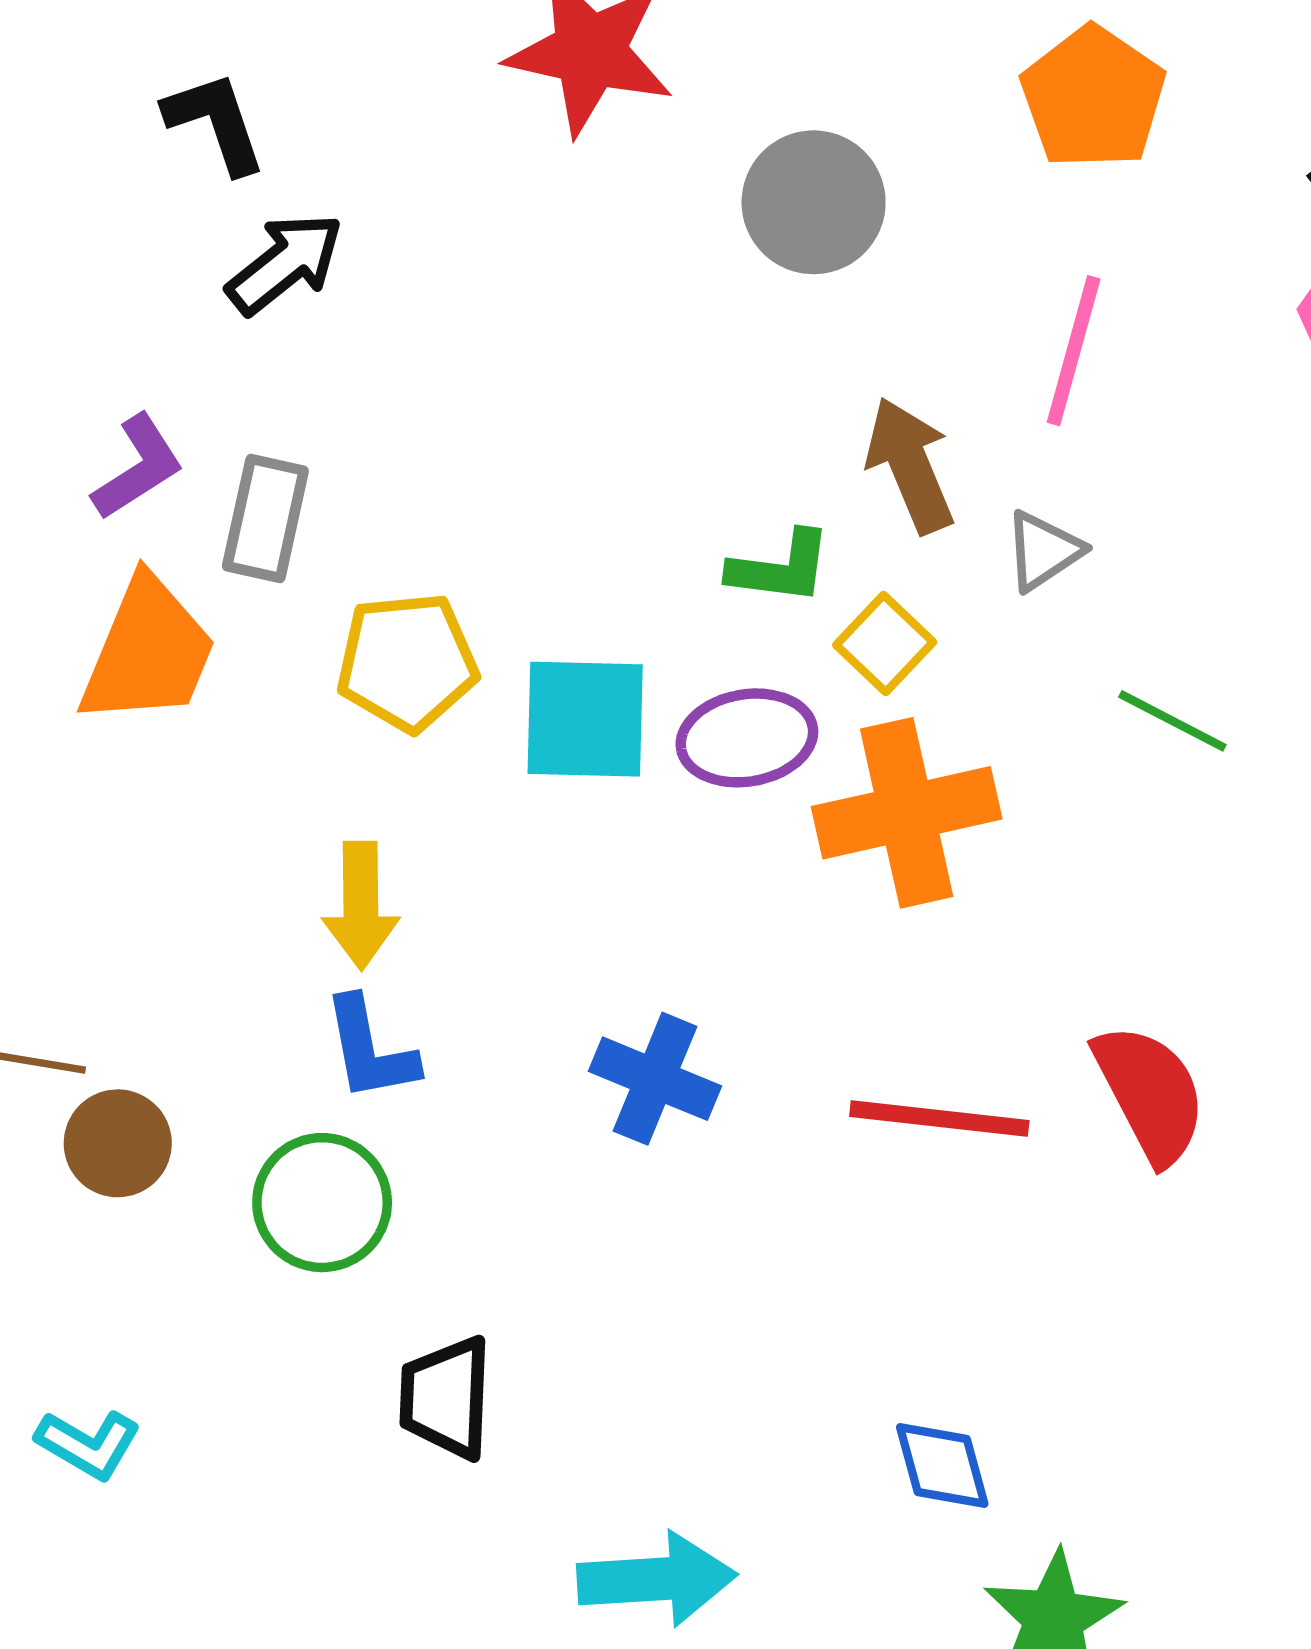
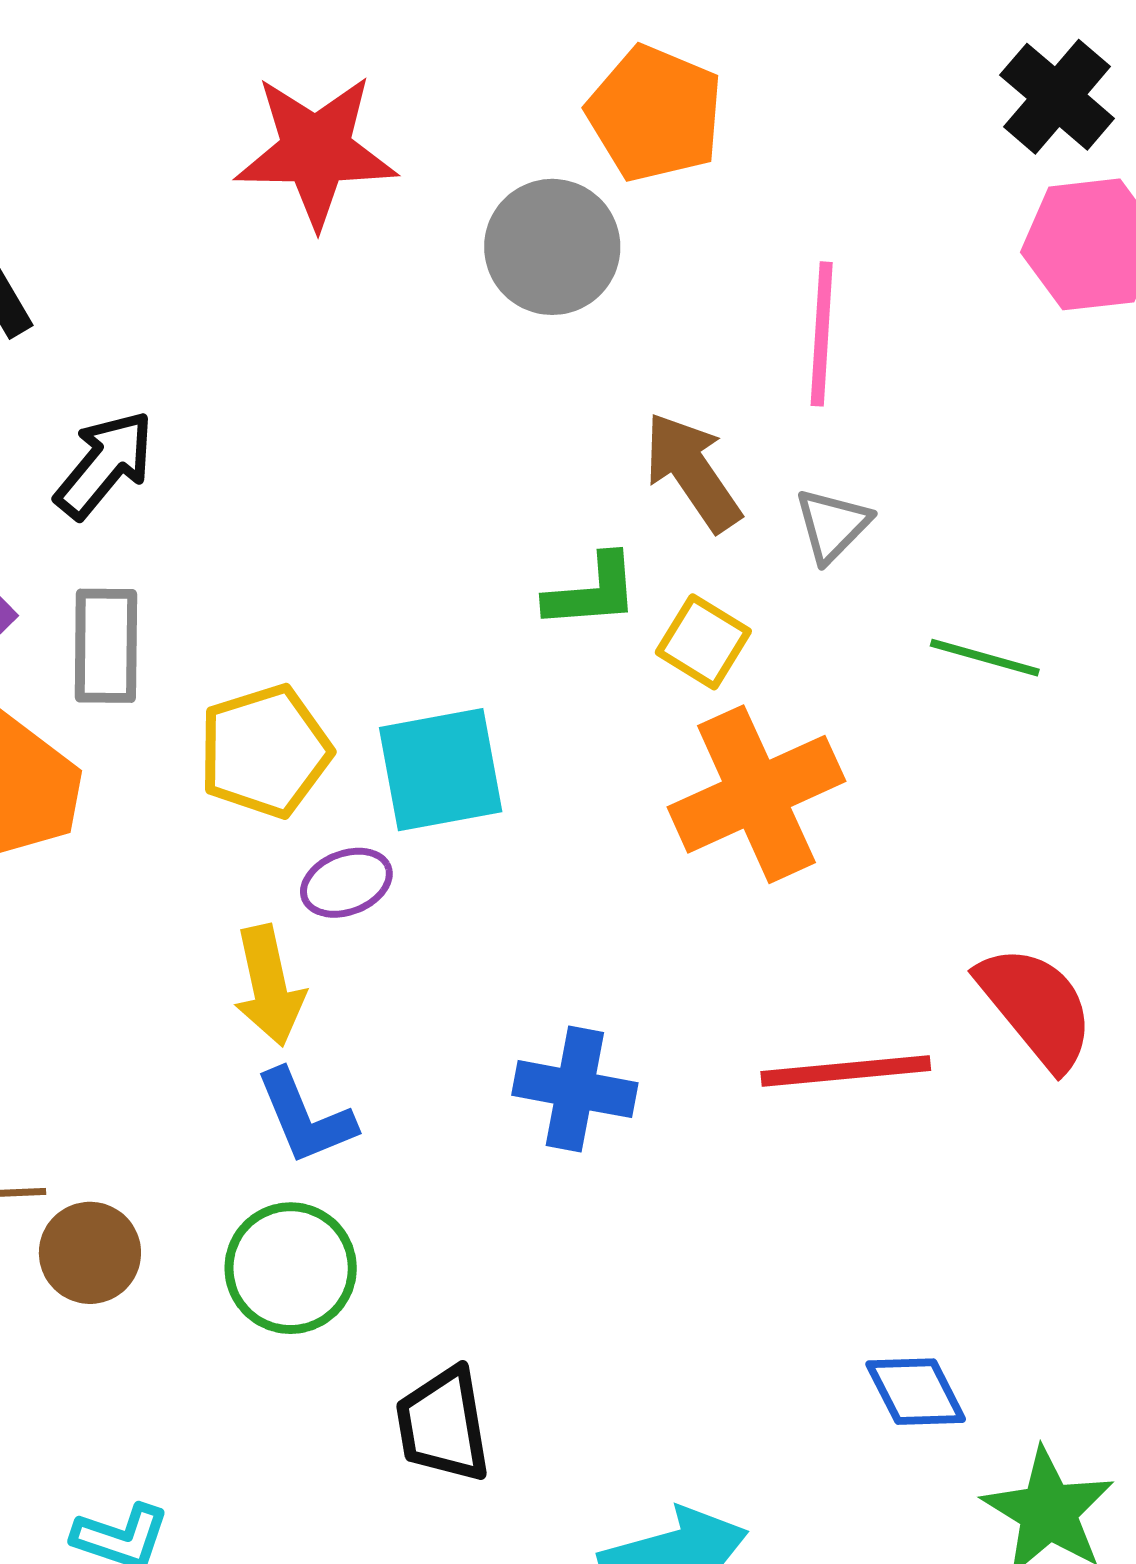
orange pentagon: (1093, 98) -> (655, 114), moved
black arrow: (285, 263) -> (105, 464), moved
purple ellipse: (747, 738) -> (346, 883), moved, size x0.7

